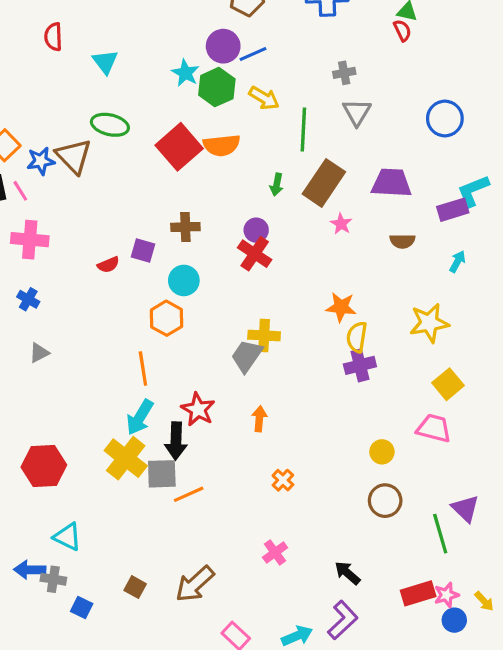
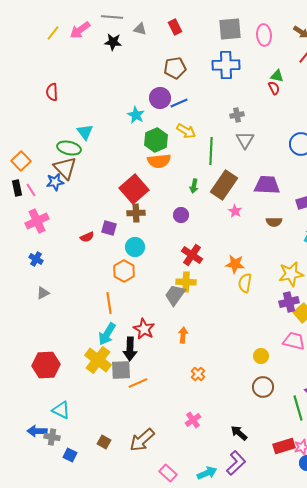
cyan triangle: (105, 62) -> (85, 132), moved
green hexagon: (217, 87) -> (156, 140), moved
green ellipse: (110, 125) -> (69, 148), moved
red square: (179, 147) -> (134, 189), moved
blue star: (41, 161) -> (55, 182), moved
pink cross: (30, 240) -> (37, 221), turned -30
red cross: (255, 254) -> (192, 255), moved
purple cross: (360, 365) -> (289, 302), moved

